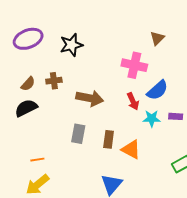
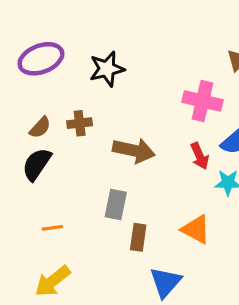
black semicircle: (26, 108) -> (37, 164), turned -30
brown rectangle: (109, 139) -> (138, 237), moved
orange line: (37, 160) -> (52, 228), moved

